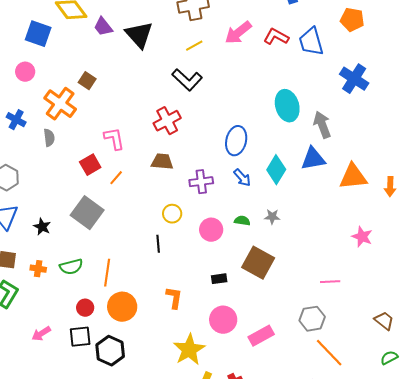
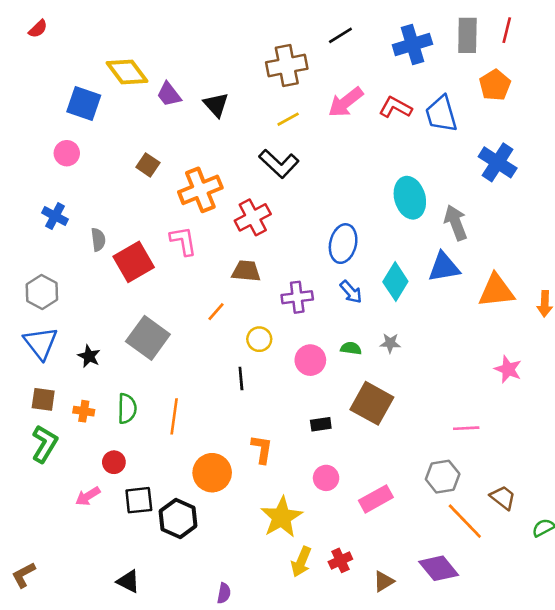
orange pentagon: (352, 20) -> (495, 85), turned 30
black triangle: (139, 35) -> (216, 105), size x0.7
orange cross: (60, 104) -> (200, 190), moved, turned 32
red square: (90, 165) -> (134, 262), moved, size x1.4
orange line: (116, 178) -> (216, 312), moved
green semicircle: (71, 267) -> (127, 409), turned -75
orange circle: (122, 307) -> (212, 473), moved
red circle: (85, 308) -> (114, 462), moved
pink circle: (223, 320) -> (326, 478), size x0.7
brown trapezoid: (384, 321) -> (503, 498), moved

